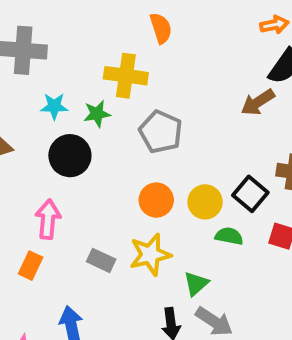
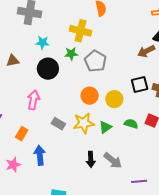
green star: (97, 114) -> (71, 54), moved
black square: (250, 194) -> (140, 84), moved, turned 30
green semicircle: (229, 236) -> (131, 124), moved
orange rectangle: (31, 266) -> (22, 134), moved
green triangle: (196, 284) -> (105, 127), moved

